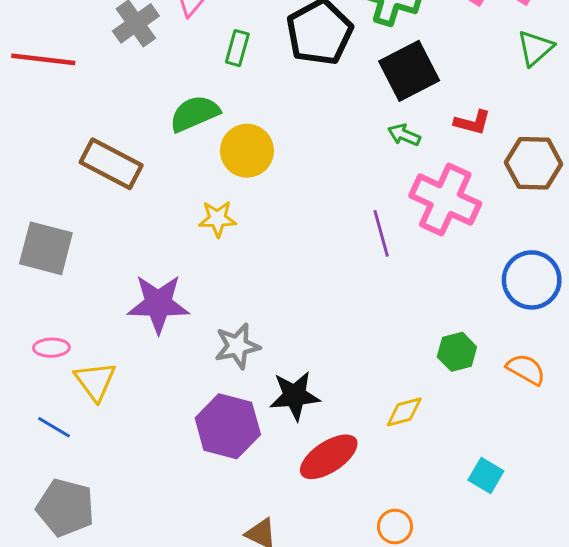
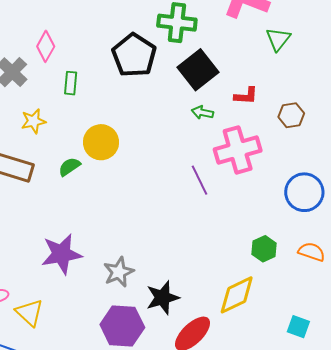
green rectangle: (237, 48) -> (71, 83), moved
green semicircle: (195, 114) -> (69, 167), moved, size x0.7
brown hexagon: (534, 163) -> (291, 115), size x0.7
pink cross: (445, 200) -> (238, 150), turned -30
yellow star: (218, 219) -> (33, 121), moved
yellow diamond: (404, 412) -> (237, 295), size x1.6

